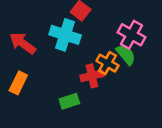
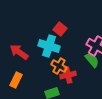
orange cross: (107, 63) -> (59, 66), moved

